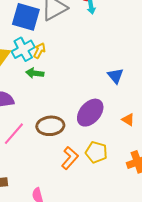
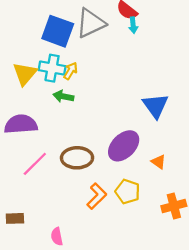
cyan cross: (23, 49) -> (52, 68), turned 35
blue triangle: (115, 76) -> (155, 106), size x1.4
orange triangle: (128, 120) -> (159, 162), moved

